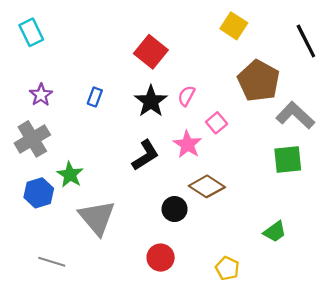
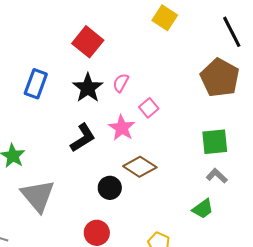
brown pentagon: (259, 81) -> (220, 78), moved
blue rectangle: (95, 97) -> (36, 84), size x1.6
gray L-shape: (295, 115) -> (217, 176), moved, size x0.6

